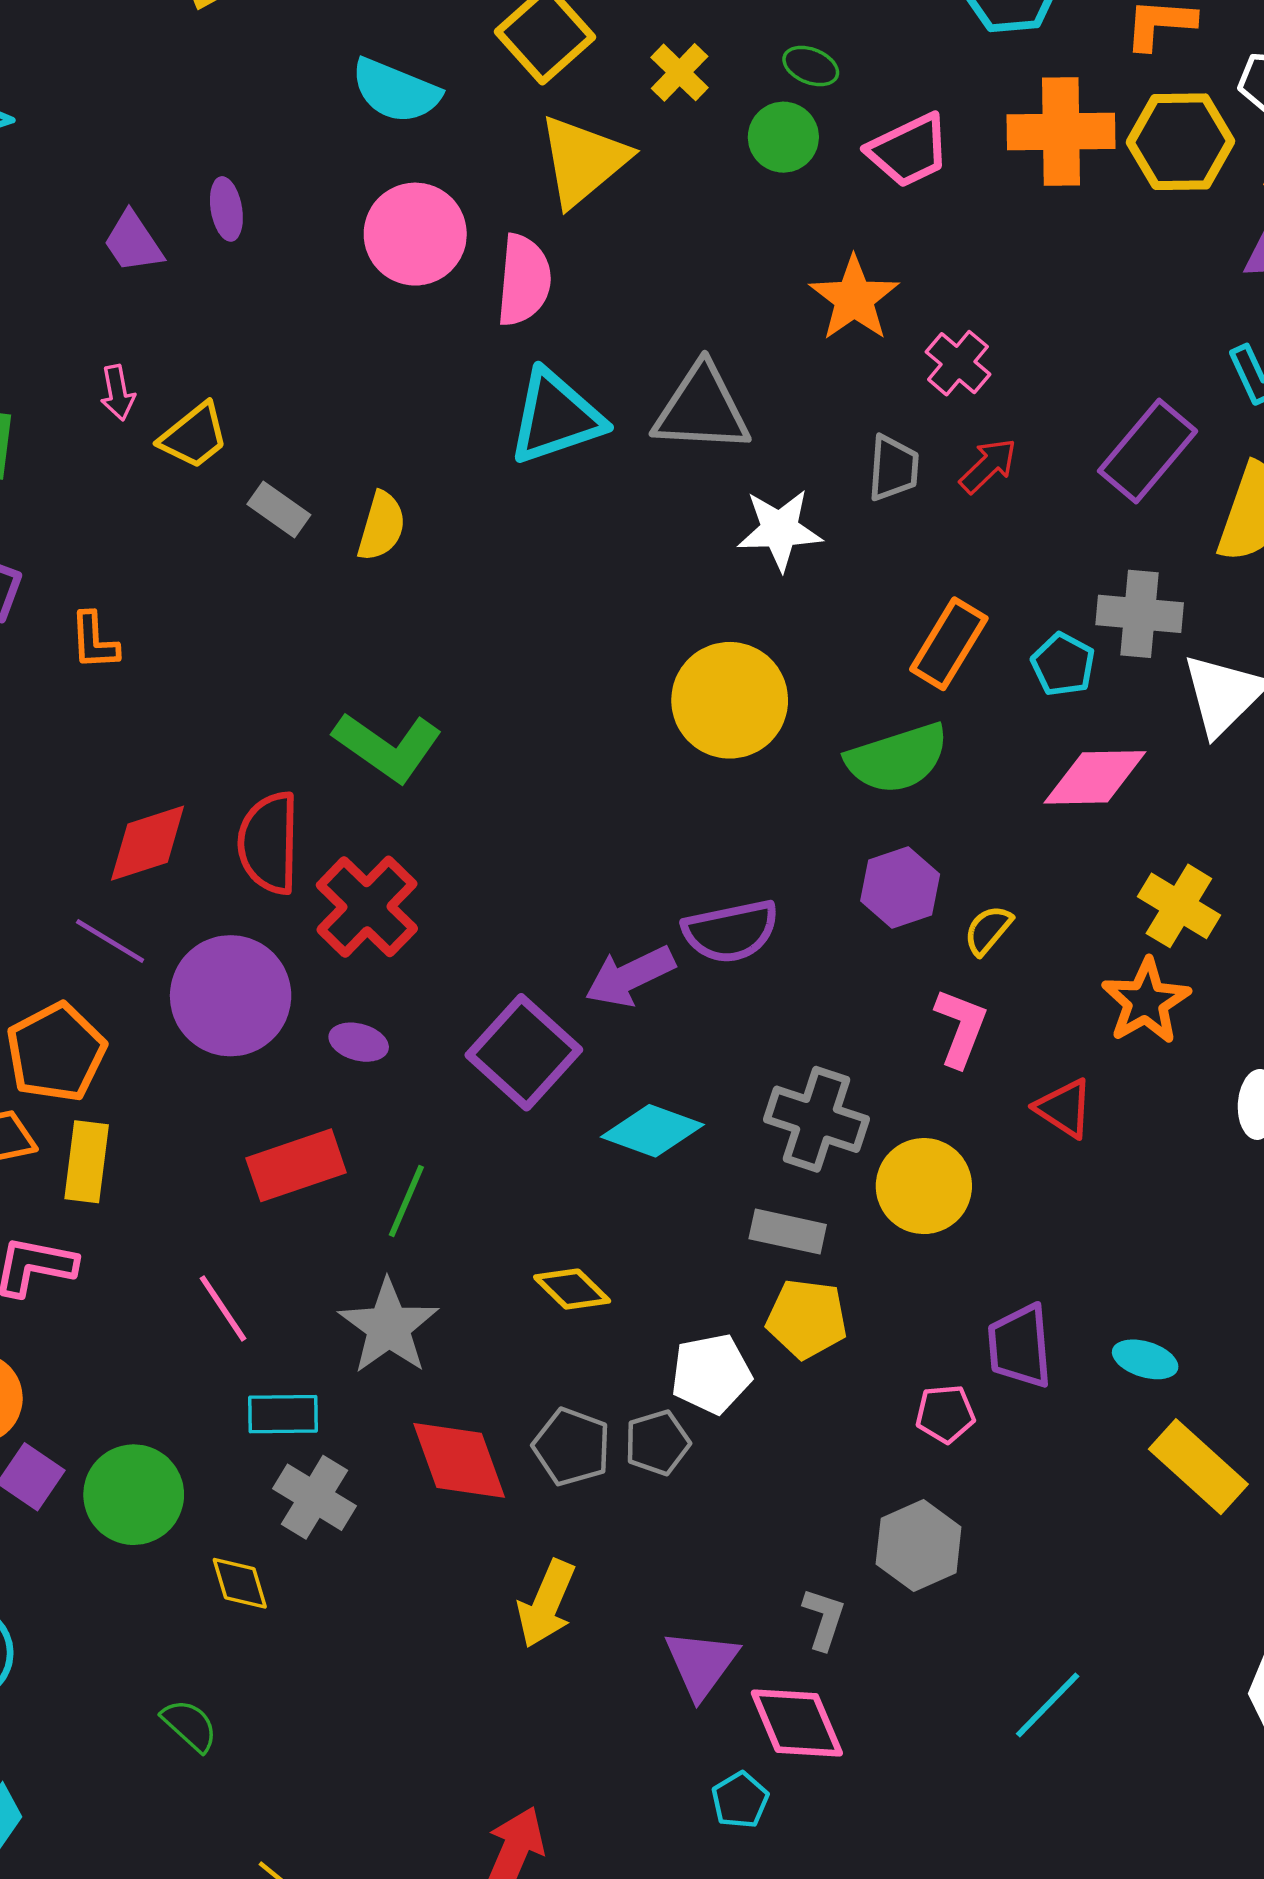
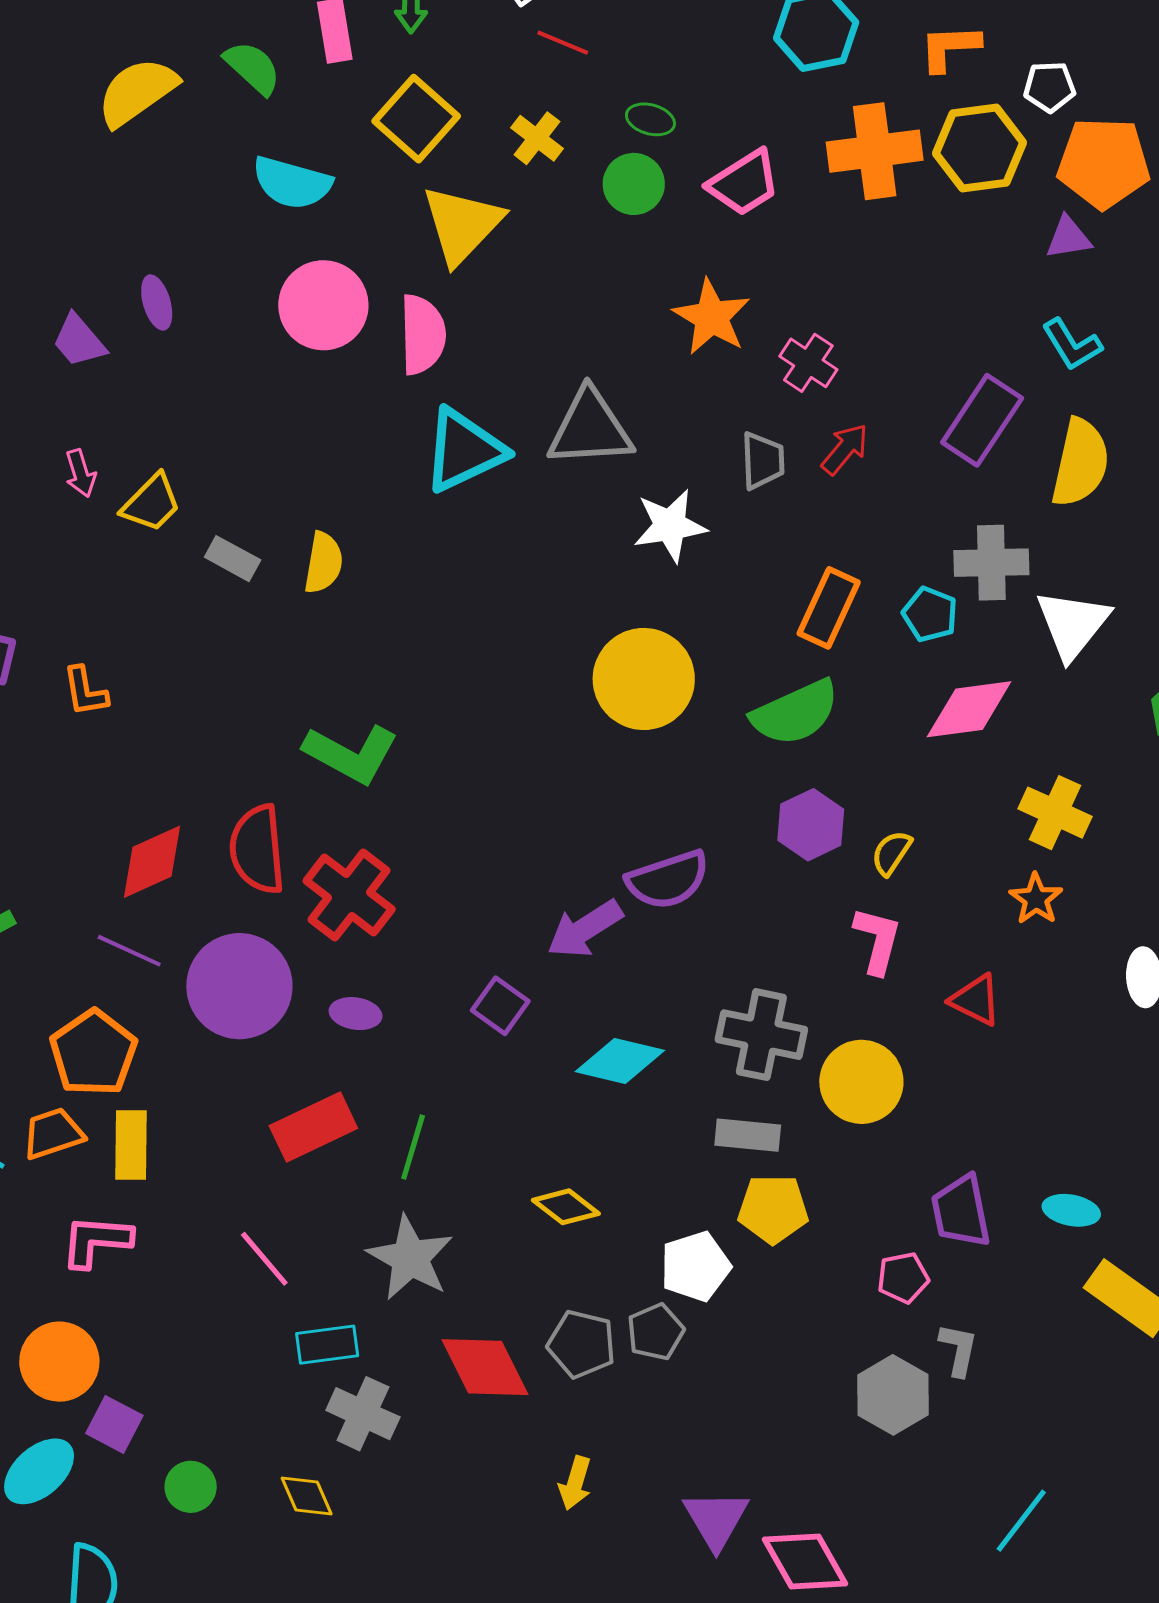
orange star: (1146, 1001) -> (1036, 899), size x0.7
purple square: (524, 1052) -> (500, 1006), size x0.6
green circle: (134, 1495) -> (191, 1487), moved, size x0.6
yellow arrow: (546, 1604) -> (575, 1483), size x0.7
gray L-shape: (824, 1619) -> (958, 1350), moved

